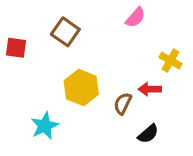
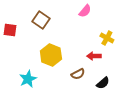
brown semicircle: (123, 103) -> (78, 74), moved, turned -144
black semicircle: (148, 134) -> (103, 83), moved

